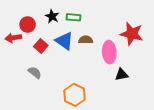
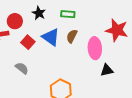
green rectangle: (74, 17) -> (68, 14), moved
brown semicircle: (86, 40) -> (72, 36), turned -64

